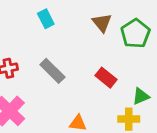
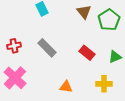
green triangle: (141, 96) -> (115, 57), moved

